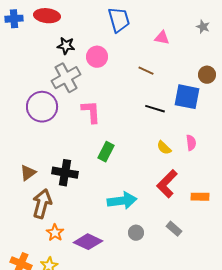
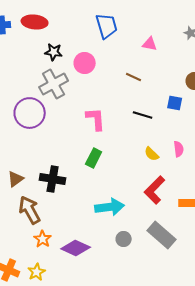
blue square: (187, 97) -> (175, 103), size x0.6
pink L-shape: (91, 112) -> (96, 119), moved
brown arrow: (42, 204) -> (30, 210), turned -44
gray rectangle: (174, 229) -> (162, 235), size x1.8

